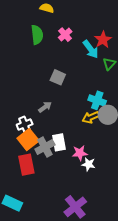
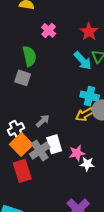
green semicircle: (37, 35) -> (29, 56), moved
cyan arrow: (91, 49) -> (83, 61), moved
gray square: (58, 77) -> (23, 78), moved
gray arrow: (45, 107) -> (43, 121), moved

